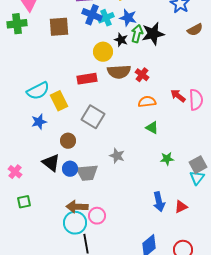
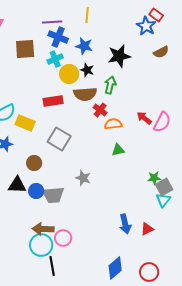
cyan cross: (106, 18) -> (55, 59), moved
blue star: (128, 18) -> (84, 46), moved
green arrow: (137, 34) -> (110, 85), moved
black star: (121, 40) -> (87, 70), moved
red cross: (142, 75) -> (100, 110), moved
pink semicircle: (196, 100) -> (162, 122), turned 30
yellow rectangle: (59, 101) -> (25, 123), turned -42
green triangle: (152, 128) -> (118, 150), turned -40
green star: (167, 159) -> (154, 178), moved
black triangle: (51, 163) -> (17, 185), turned -36

